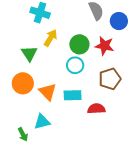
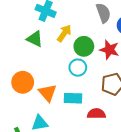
yellow arrow: (51, 38) -> (64, 33), moved
green triangle: (29, 53) -> (35, 39), moved, turned -36

